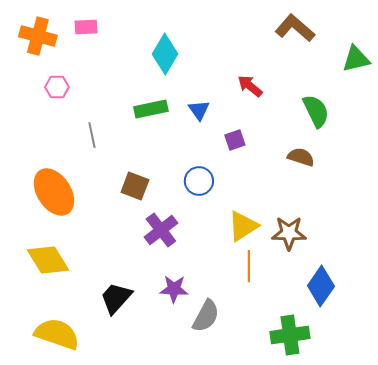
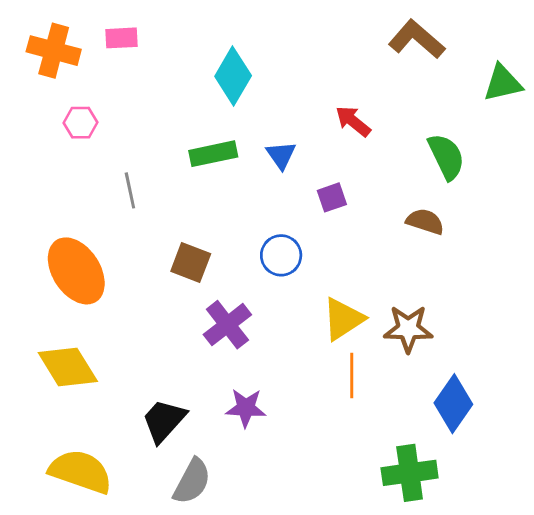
gray semicircle: (206, 316) -> (192, 481), moved

